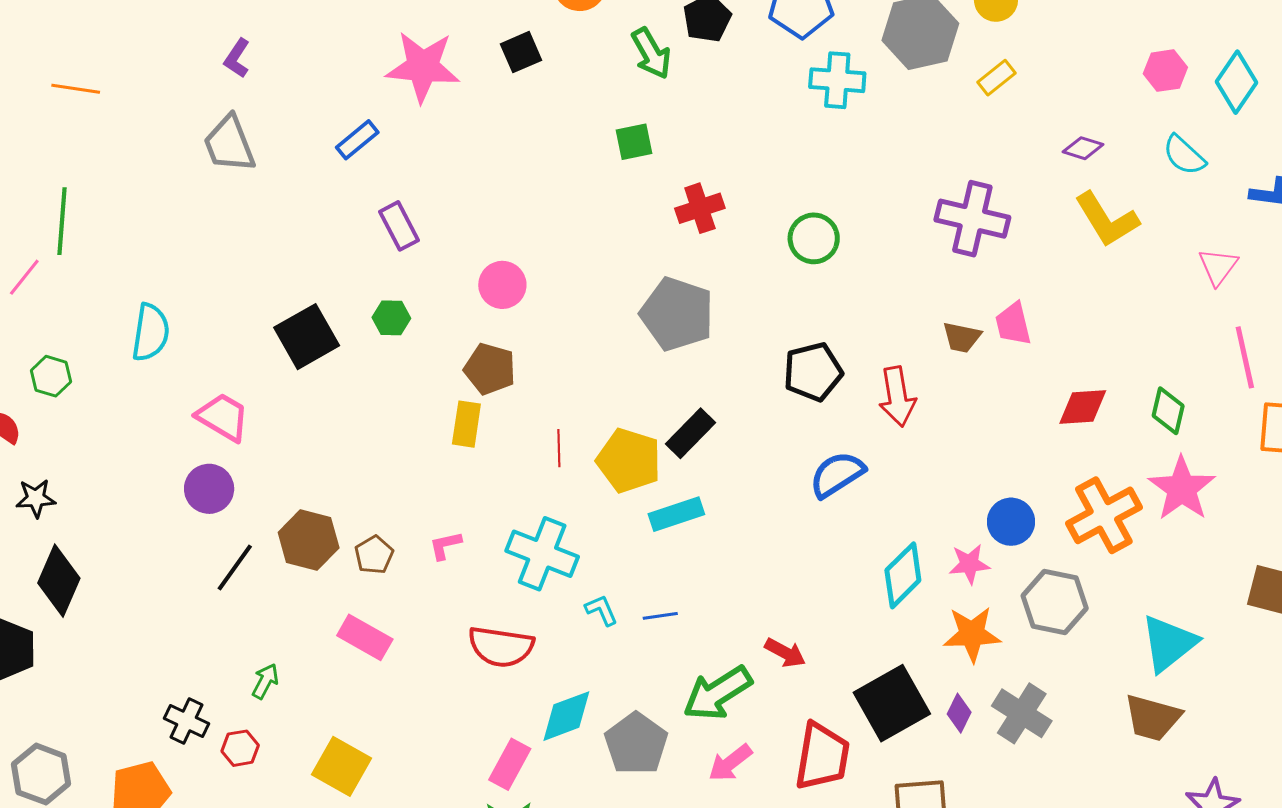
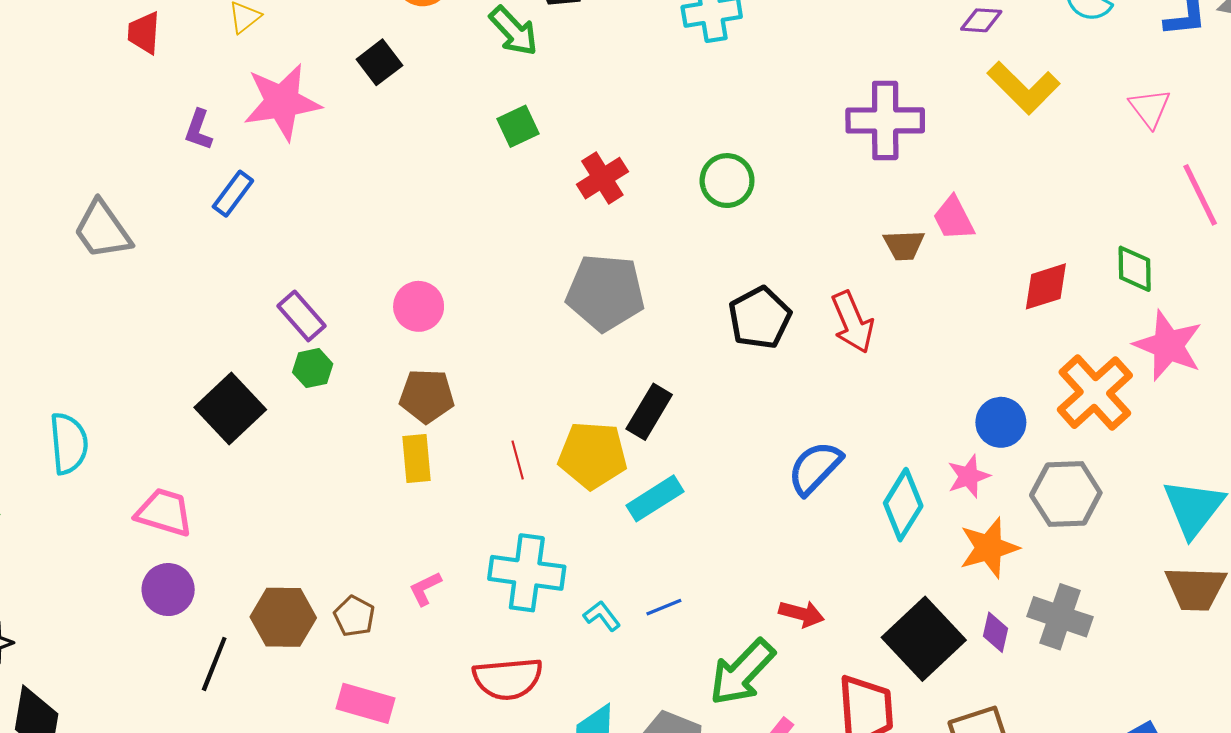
purple L-shape: (237, 58) -> (198, 130), moved
purple rectangle: (399, 226) -> (302, 316), moved
blue semicircle: (837, 474) -> (815, 468), moved

